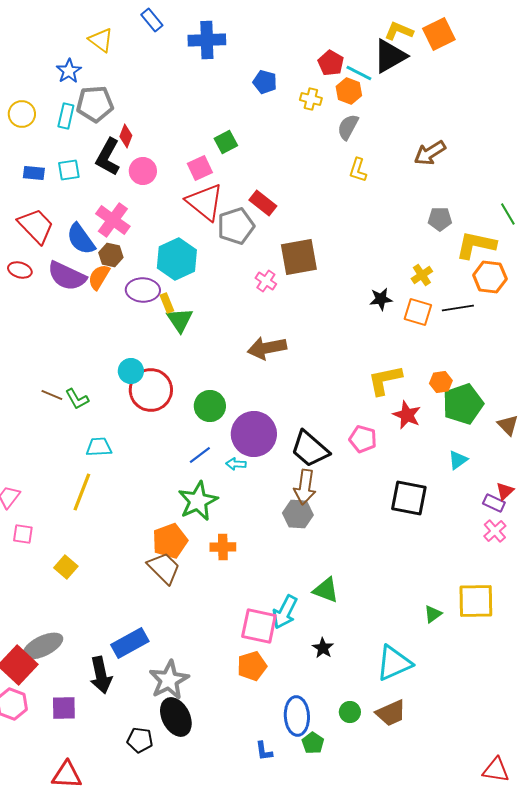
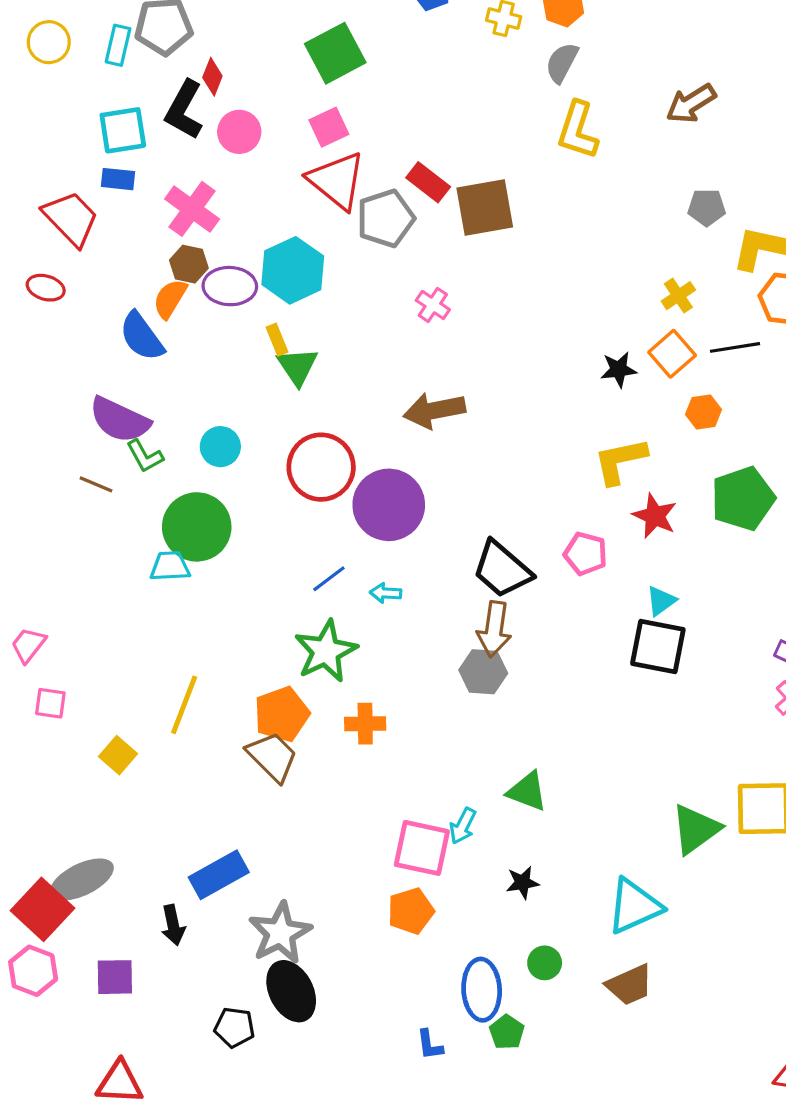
green square: (226, 142) -> (335, 53), moved, size x1.6
cyan square: (69, 170) -> (123, 130), size x1.4
yellow L-shape: (358, 170) -> (578, 130), size x1.5
blue rectangle: (34, 173) -> (118, 179), moved
blue semicircle: (81, 239) -> (142, 336), moved
brown square: (299, 257) -> (485, 207), moved
purple semicircle: (67, 276) -> (120, 420), moved
purple ellipse: (143, 290) -> (230, 286), moved
black star: (381, 299) -> (619, 370), moved
orange square: (418, 312) -> (672, 354), turned 32
orange hexagon: (441, 382) -> (704, 412), moved
red circle: (151, 390) -> (321, 467), moved
green L-shape: (77, 399) -> (145, 456), moved
green circle: (210, 406) -> (197, 527), moved, size x1.4
purple circle: (254, 434) -> (389, 505), moved
cyan triangle: (458, 460) -> (661, 601), moved
yellow line: (82, 492) -> (184, 705), moved
cyan arrow: (285, 612) -> (463, 826), size x0.7
green triangle: (433, 614) -> (696, 829), size x1.8
black star: (323, 648) -> (523, 883), turned 30
black arrow: (101, 675) -> (173, 925), size x0.7
green circle: (350, 712) -> (545, 963), moved

